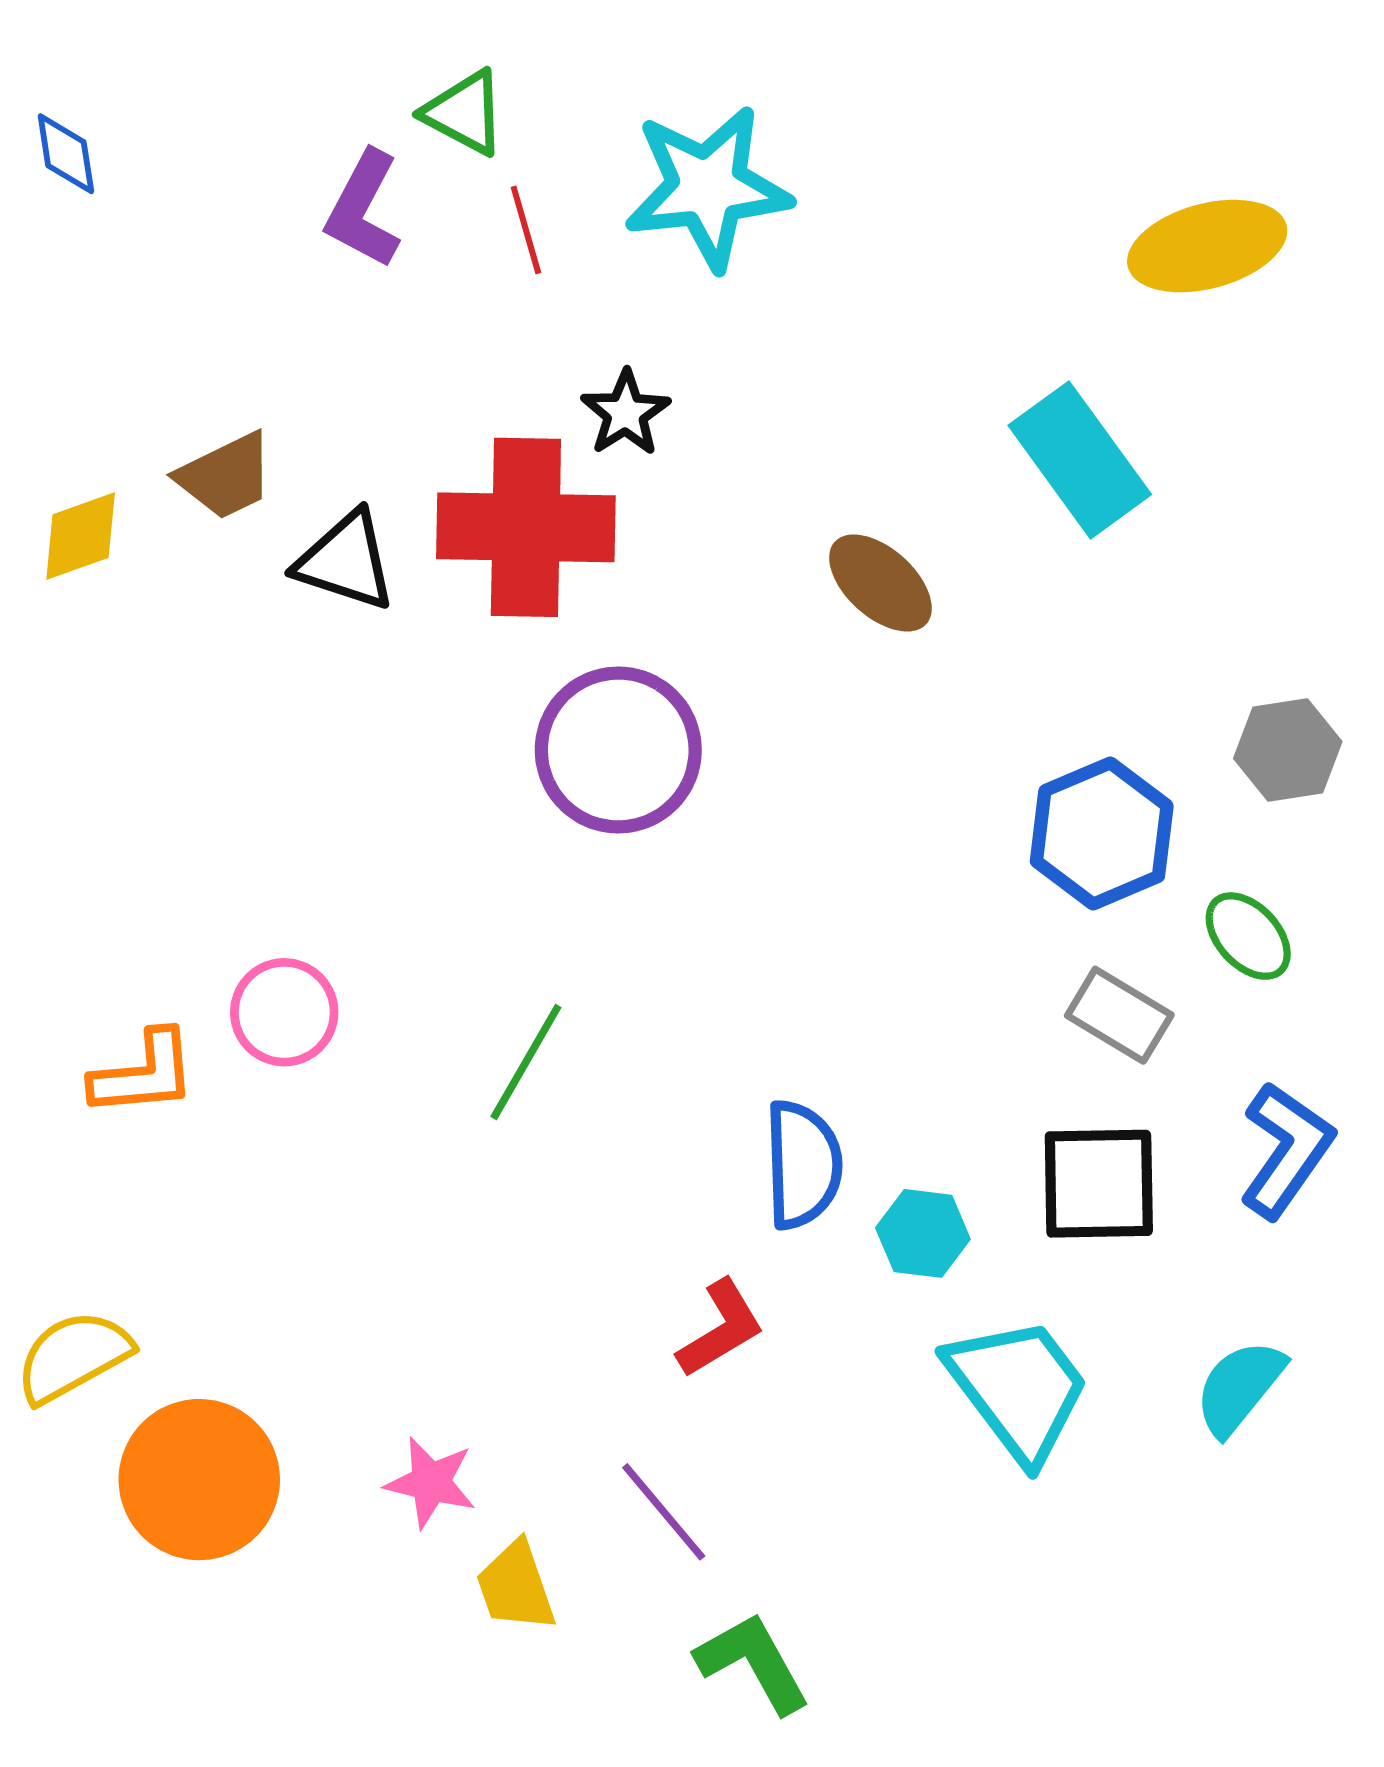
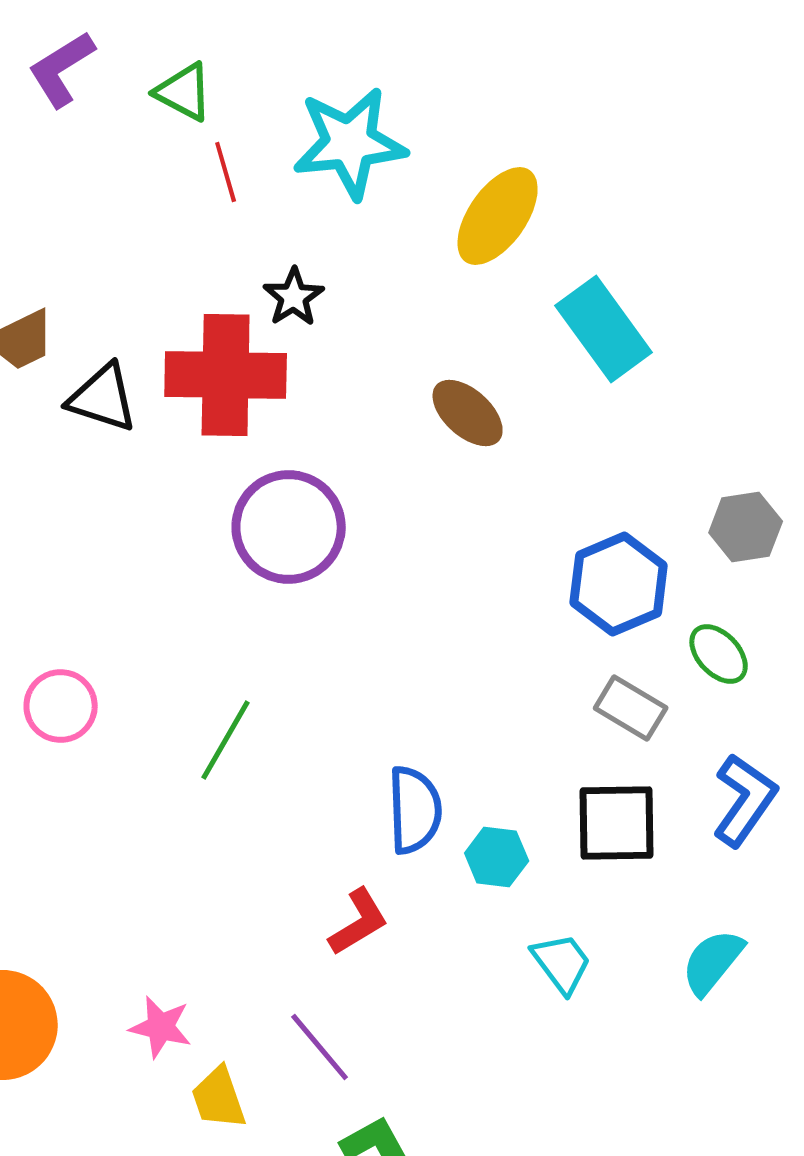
purple L-shape: (363, 209) -> (62, 69), moved, turned 30
yellow ellipse: (1207, 246) -> (498, 216), moved, turned -40
cyan trapezoid: (1018, 1389) -> (562, 963), size x0.6

